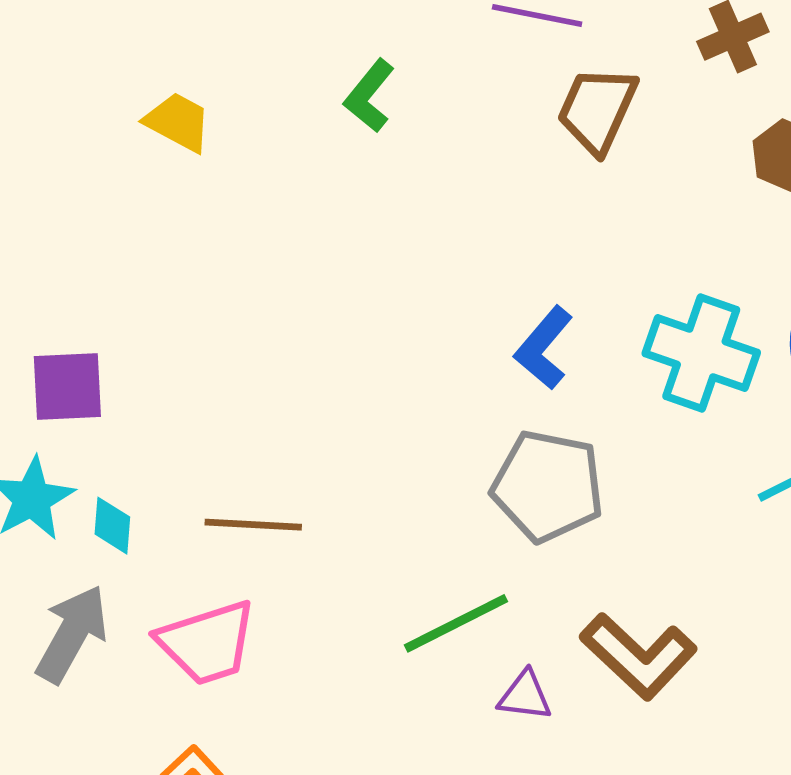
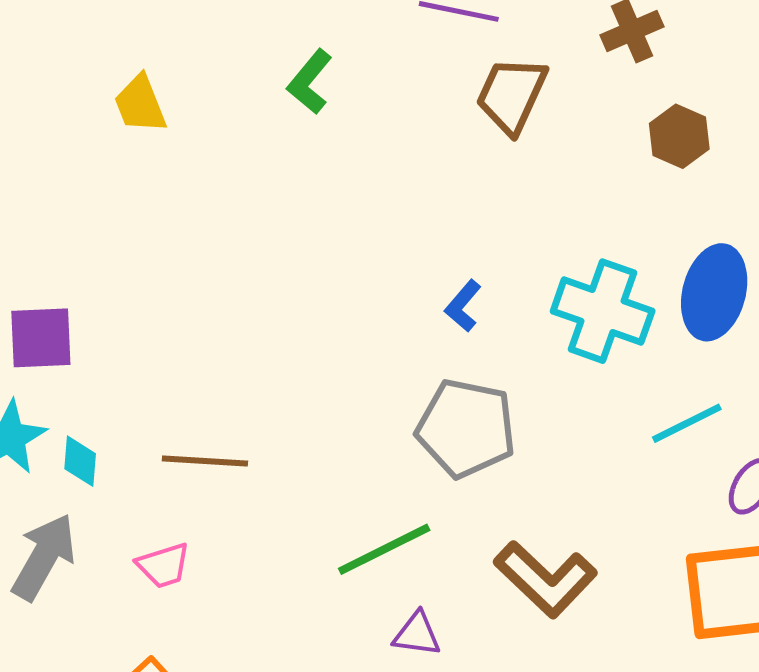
yellow trapezoid: (178, 122) -> (140, 104), turned -140
blue L-shape: (544, 348) -> (463, 306), size x0.7
pink trapezoid: (207, 643) -> (164, 565), size x0.6
purple triangle: (525, 696) -> (417, 634), moved

